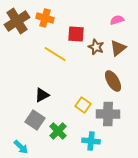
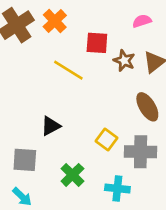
orange cross: (45, 18) -> (55, 21), turned 30
pink semicircle: (117, 20) -> (142, 21), moved
gray square: (35, 120) -> (25, 160), moved, turned -30

